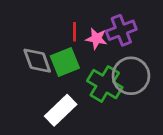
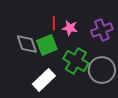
purple cross: (121, 30) -> (102, 30), moved
gray circle: (131, 76) -> (102, 70), moved

